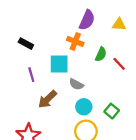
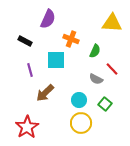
purple semicircle: (87, 20) -> (48, 19), moved
yellow triangle: (119, 24) -> (112, 23), size x1.5
red line: (119, 64) -> (112, 69), moved
gray semicircle: (76, 84) -> (96, 79), moved

